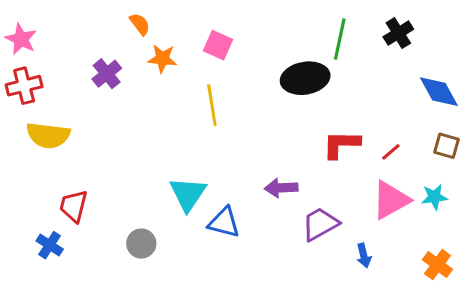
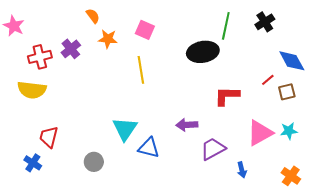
red cross: (24, 86) -> (40, 57), moved
brown square: (446, 146) -> (287, 92), moved, turned -30
red line: (391, 152) -> (268, 80), moved

